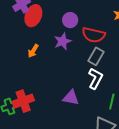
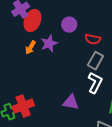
red semicircle: (94, 35) -> (93, 39), size x0.7
purple star: (63, 41) -> (49, 43), moved
orange arrow: (33, 51) -> (31, 47), moved

